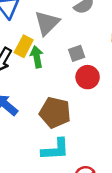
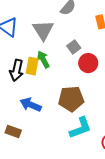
yellow rectangle: (24, 46) -> (32, 66), moved

